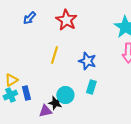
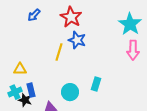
blue star: (87, 61) -> (77, 40), moved
yellow triangle: (11, 80) -> (20, 69), moved, turned 32
black star: (55, 103) -> (25, 100), moved

